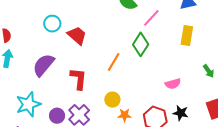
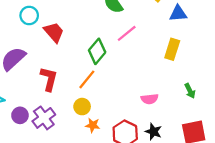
pink line: (151, 18) -> (127, 33), moved
green diamond: (141, 44) -> (97, 51), moved
orange line: (114, 62) -> (87, 79), moved

